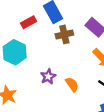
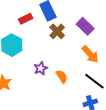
brown cross: (64, 34) -> (57, 31), turned -35

